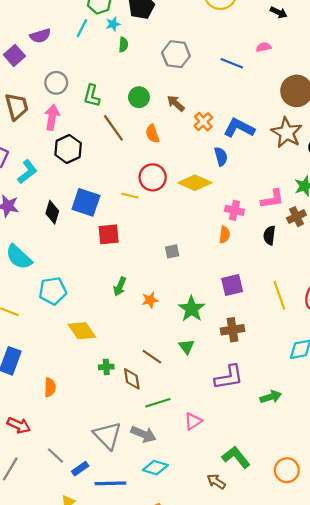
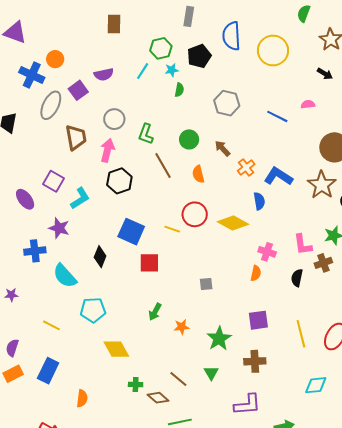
pink L-shape: (272, 199) -> (303, 245), turned 85
black diamond: (52, 212) -> (100, 257), moved
brown diamond: (132, 379) -> (158, 398), turned -45

